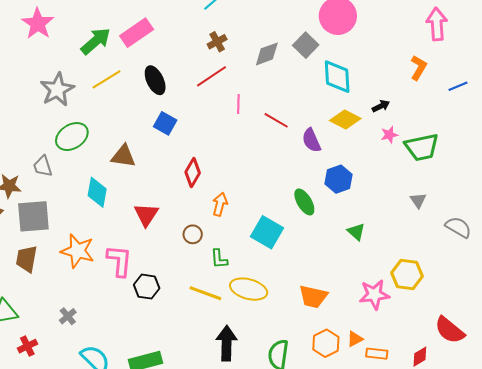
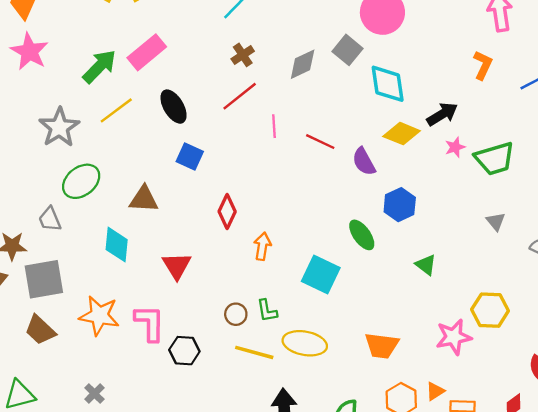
black arrow: (381, 106) -> (442, 114), size x1.5
brown circle: (193, 234) -> (236, 314), moved
brown trapezoid: (27, 259) -> (40, 330), turned -52

